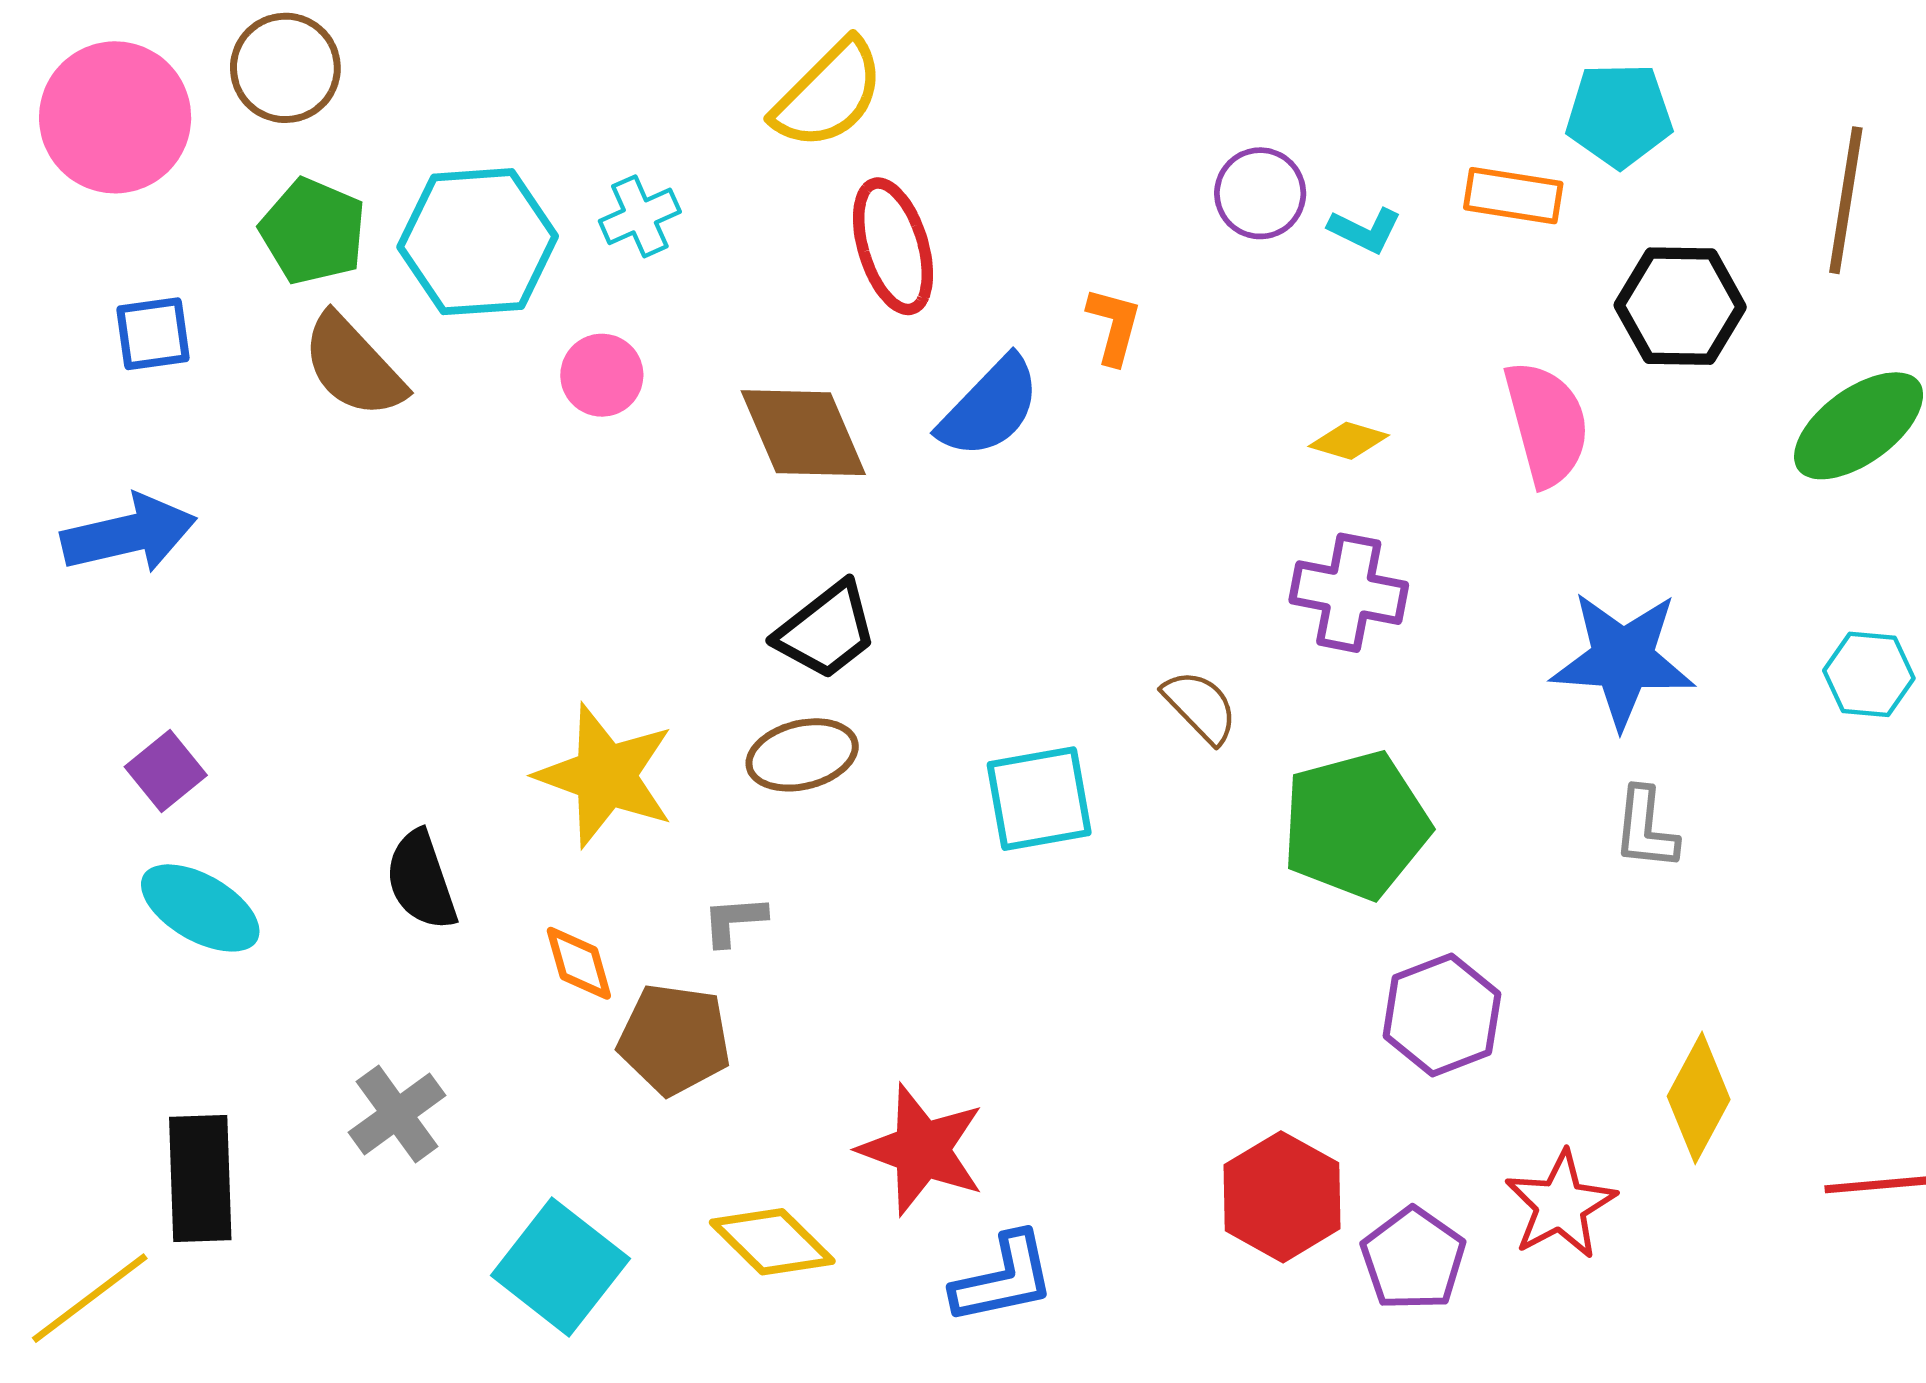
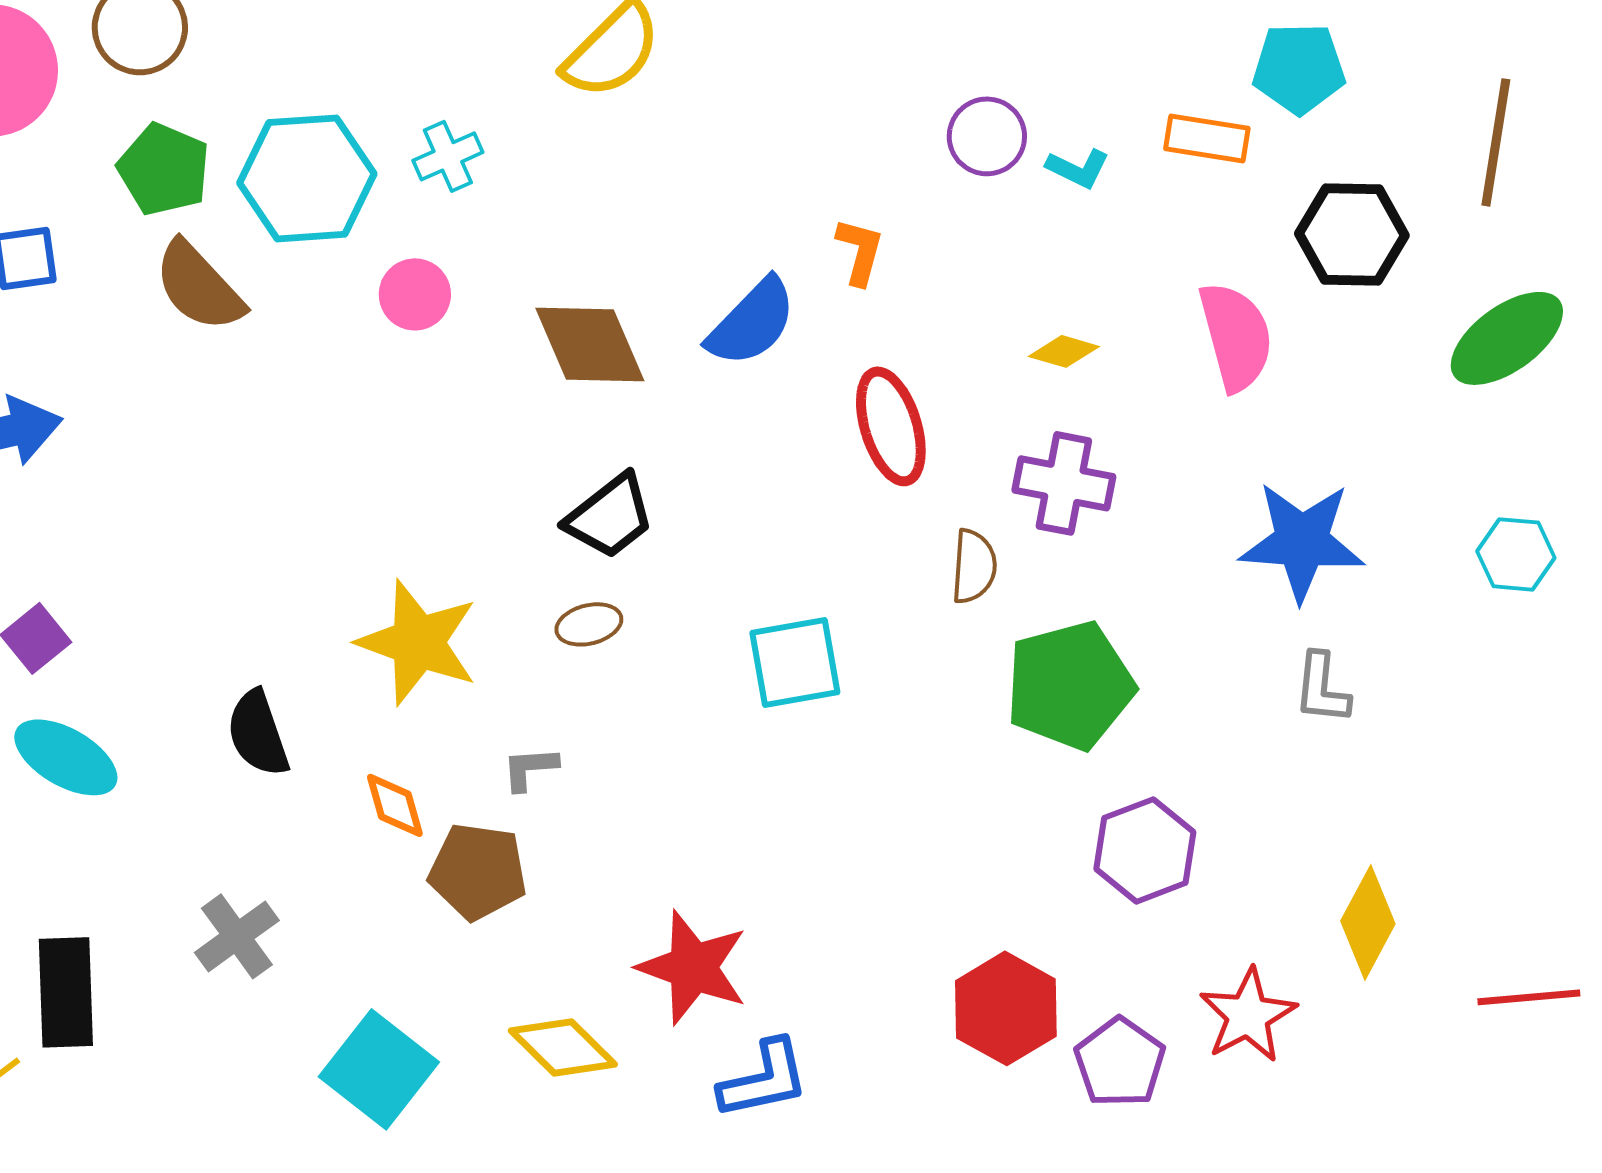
red ellipse: (893, 246) -> (891, 426), moved
brown semicircle: (1200, 707) -> (974, 566), moved, turned 48
brown ellipse: (802, 755) -> (589, 624), size x0.7

